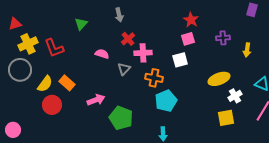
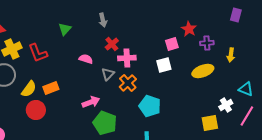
red star: (191, 20) -> (189, 29), moved
orange cross: (154, 78) -> (128, 83), moved, turned 36
yellow ellipse: (219, 79) -> (203, 71), moved
orange rectangle: (67, 83) -> (51, 88), turned -63
white cross: (235, 96) -> (226, 105), moved
pink arrow: (96, 100) -> (91, 102), moved
cyan pentagon: (166, 101) -> (150, 106), turned -30

